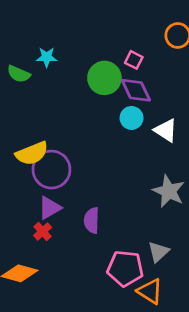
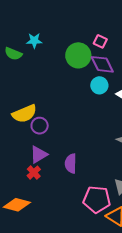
purple circle: (51, 170) -> (40, 126), size x0.6

